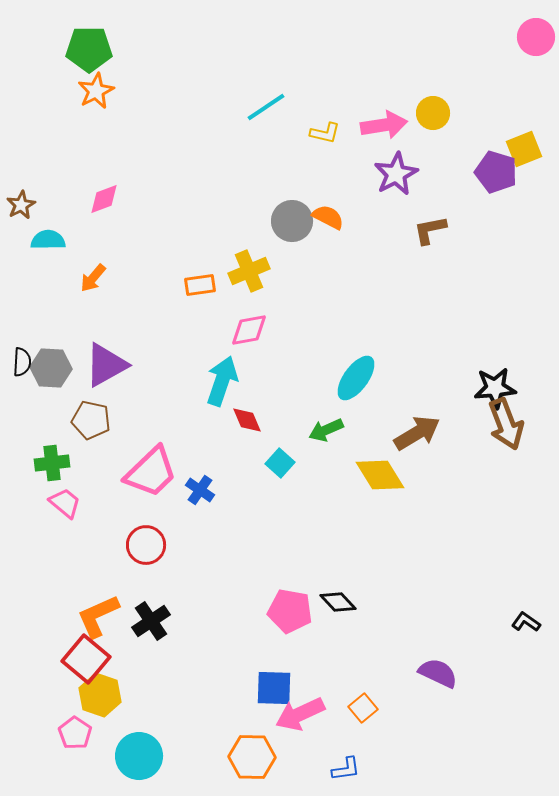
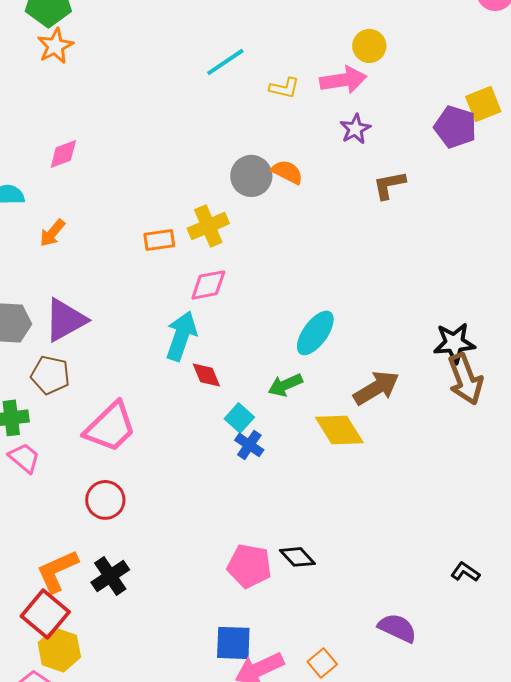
yellow circle: (433, 113) -> (369, 46), moved
purple star: (396, 174) -> (355, 129), size x0.7
blue cross: (200, 490) -> (249, 445), moved
black L-shape: (526, 622) -> (465, 572), moved

